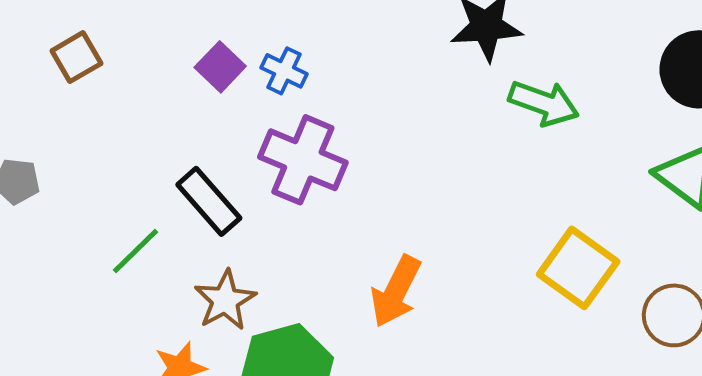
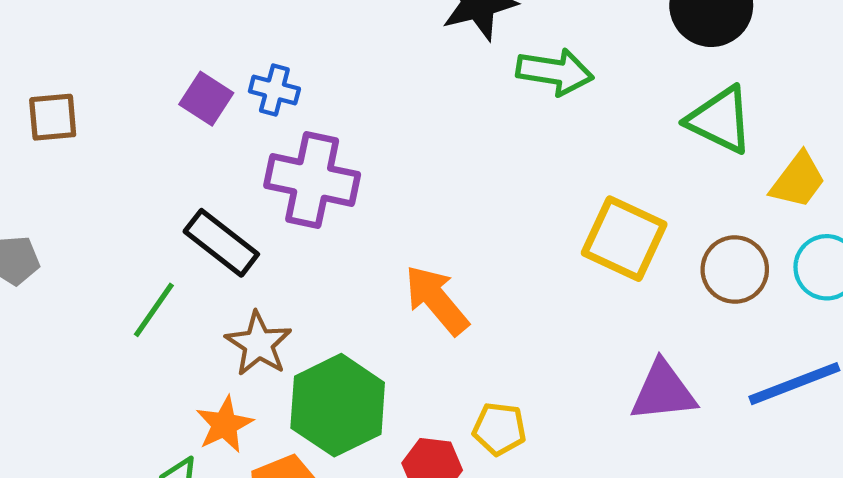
brown square: (76, 57) -> (53, 117), turned 36
orange arrow: (396, 291) -> (437, 300), turned 124

